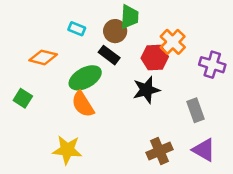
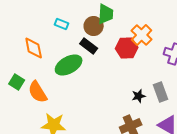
orange diamond: (43, 57) -> (34, 48), turned 65
black star: (146, 90) -> (139, 96), moved, size x0.6
orange semicircle: (83, 104) -> (38, 92), moved

